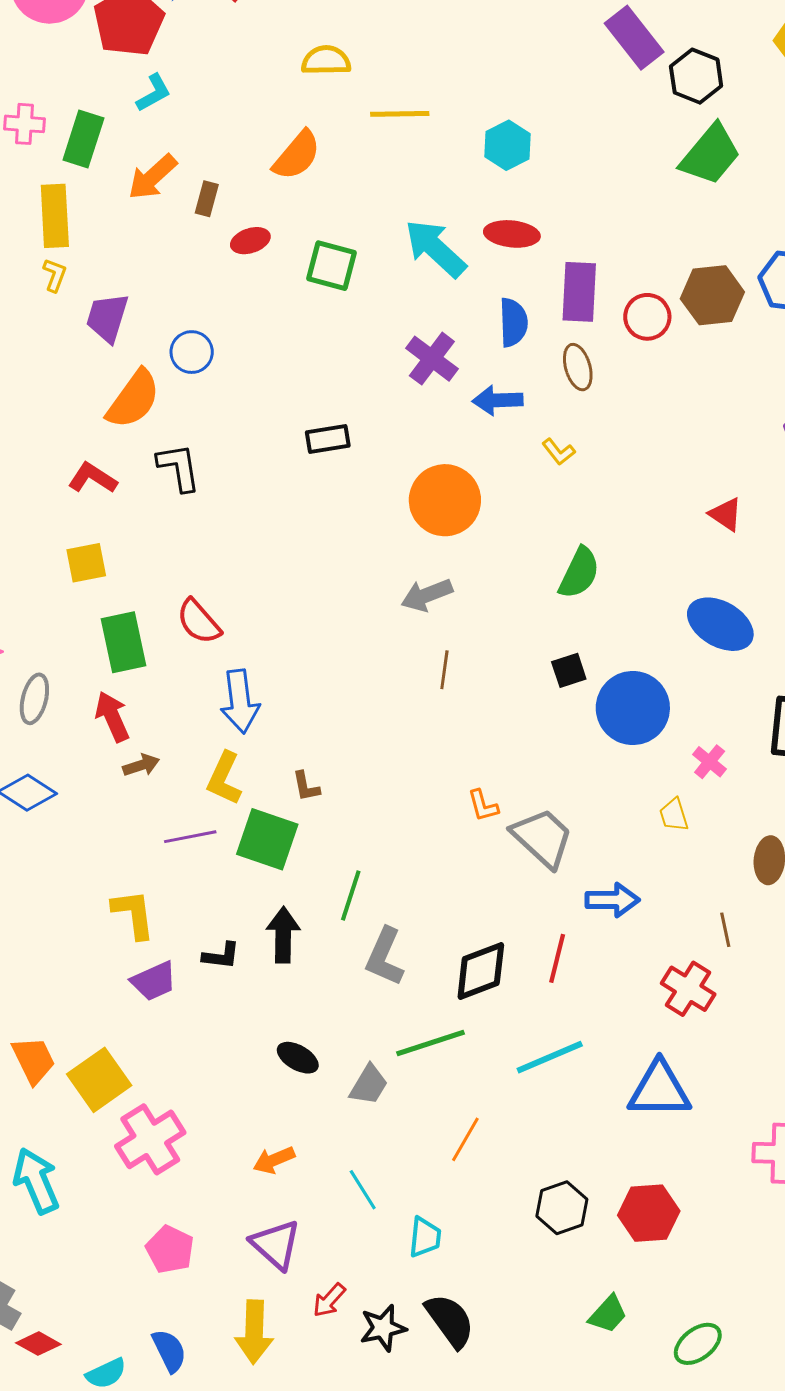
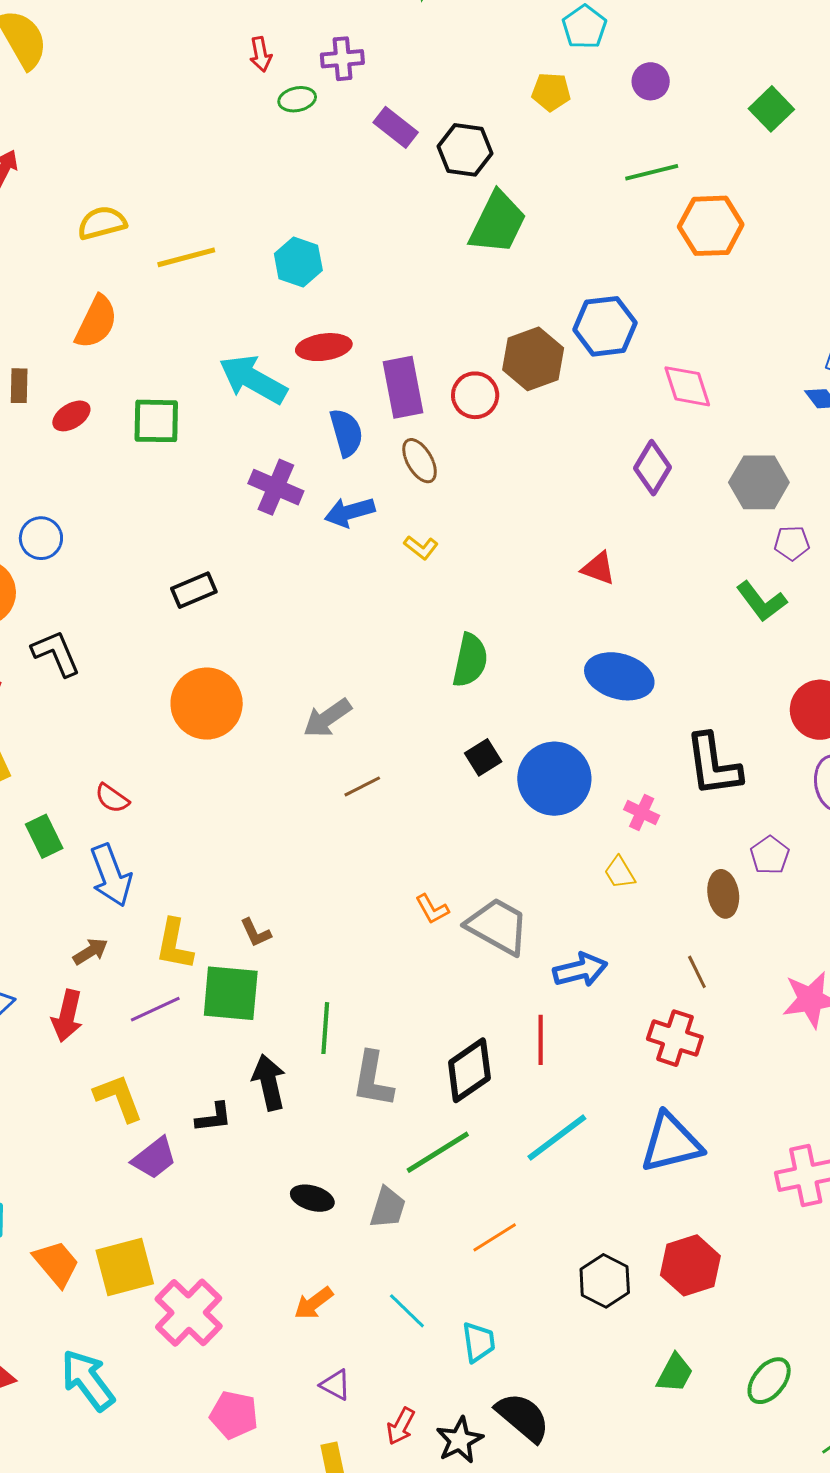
purple rectangle: (634, 38) -> (396, 127), size x0.7
orange circle: (445, 500) -> (207, 704), moved
red semicircle: (199, 622) -> (112, 798), size x0.7
green rectangle: (124, 642) -> (44, 836), size x0.7
brown line: (444, 670) -> (362, 786), turned 69
blue arrow: (240, 701) -> (111, 875), moved
red arrow: (112, 717) -> (67, 1016), moved, turned -129
yellow square: (99, 1080) -> (125, 1267), turned 34
orange line: (465, 1139) -> (495, 1237), turned 42
purple triangle: (276, 1244) -> (335, 1385), size x0.6

